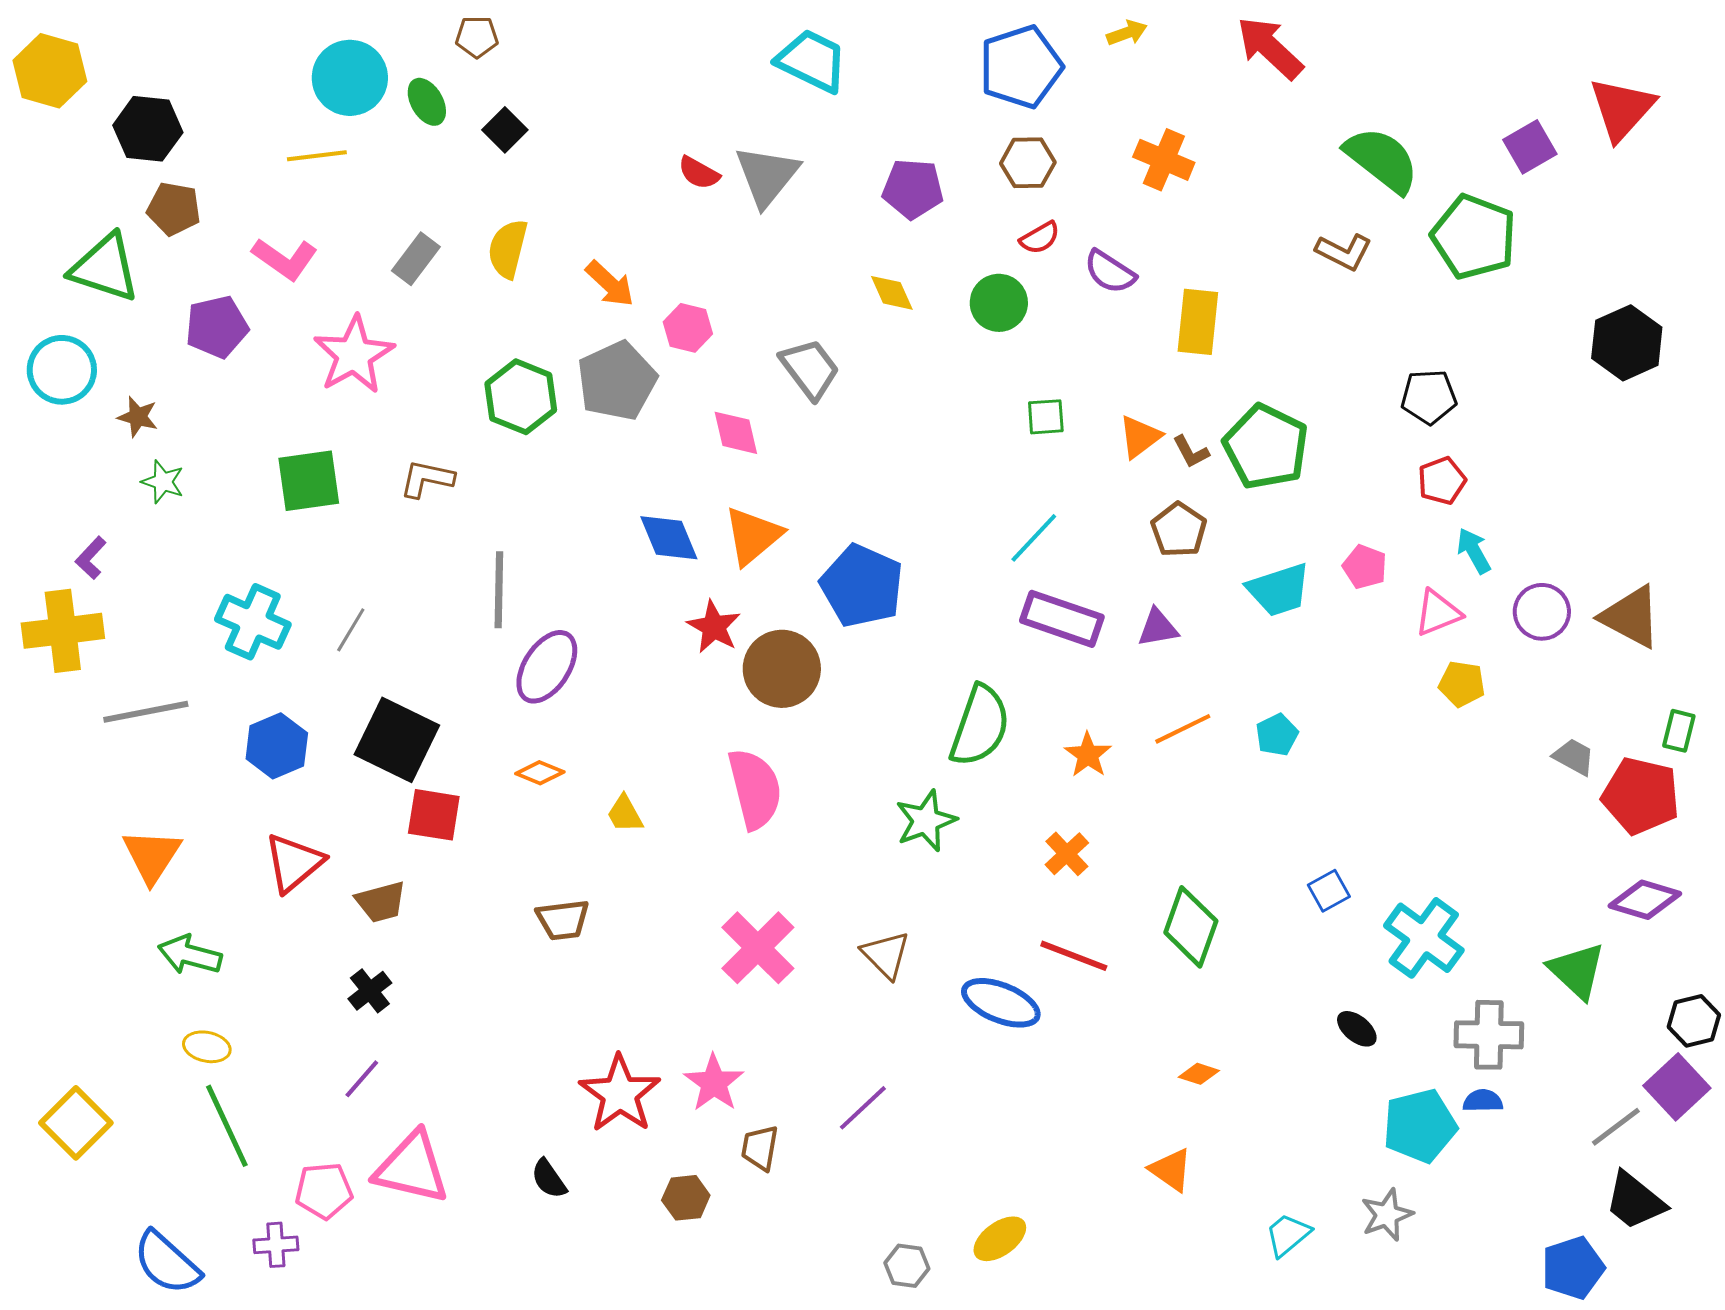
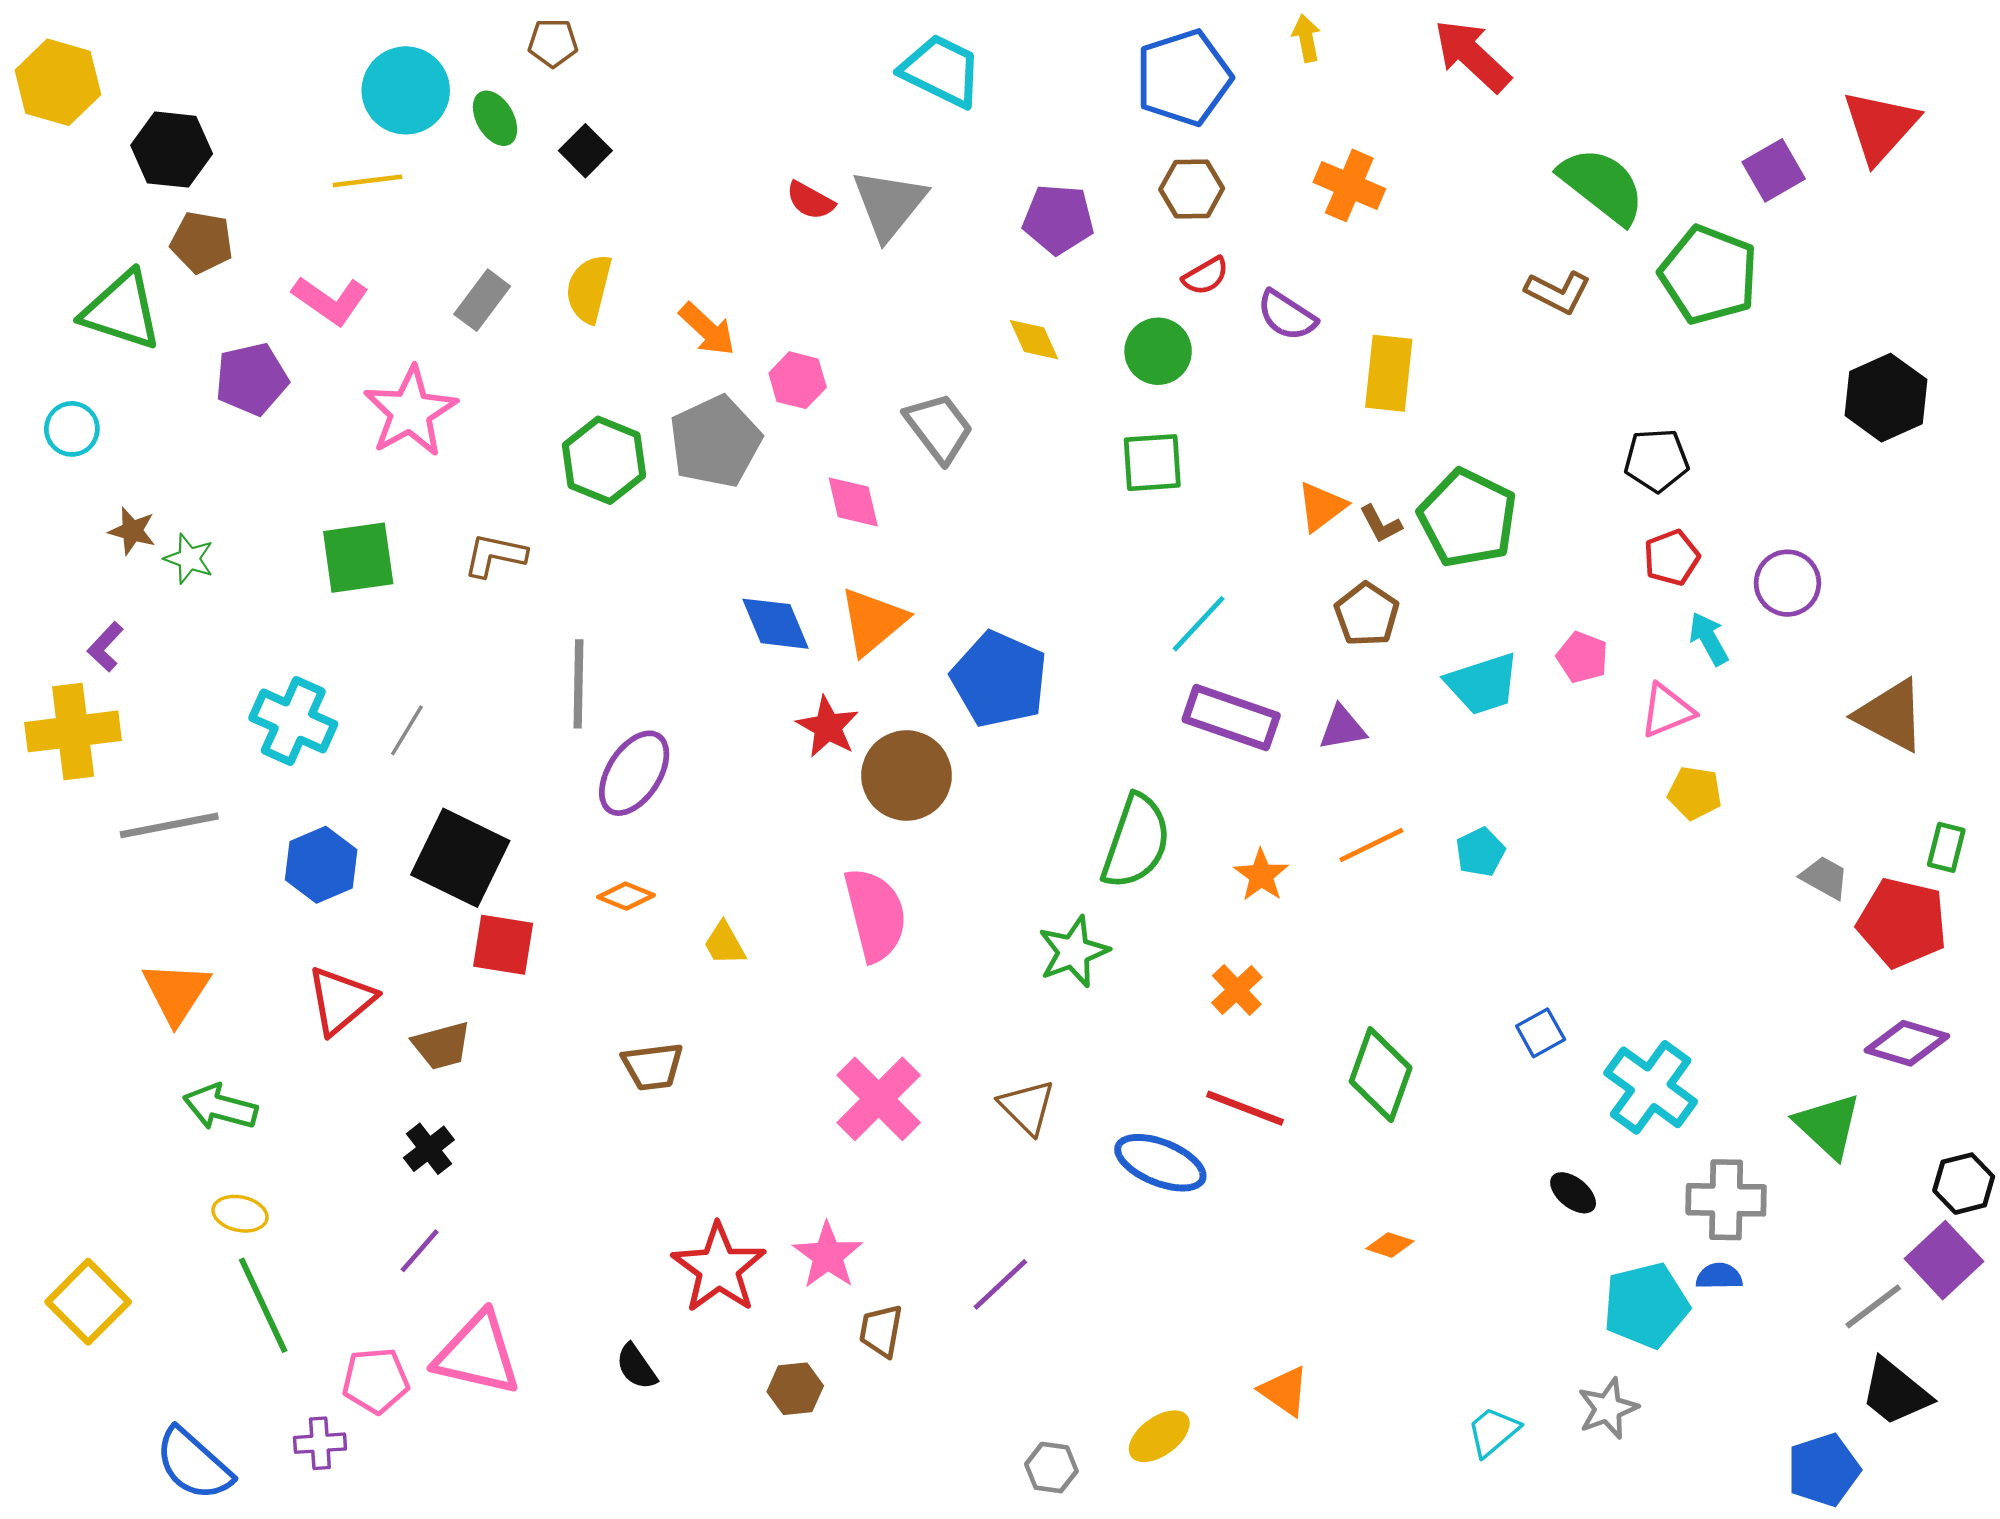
yellow arrow: (1127, 33) -> (1306, 38), turned -81
cyan circle: (62, 370) -> (72, 429), size x0.7
brown star: (138, 417) -> (132, 531), moved
green square: (1046, 417) -> (1152, 463), moved, size x1.4
purple circle: (1542, 612) -> (1787, 583), moved
orange triangle: (1171, 1170) -> (1284, 1391), moved

